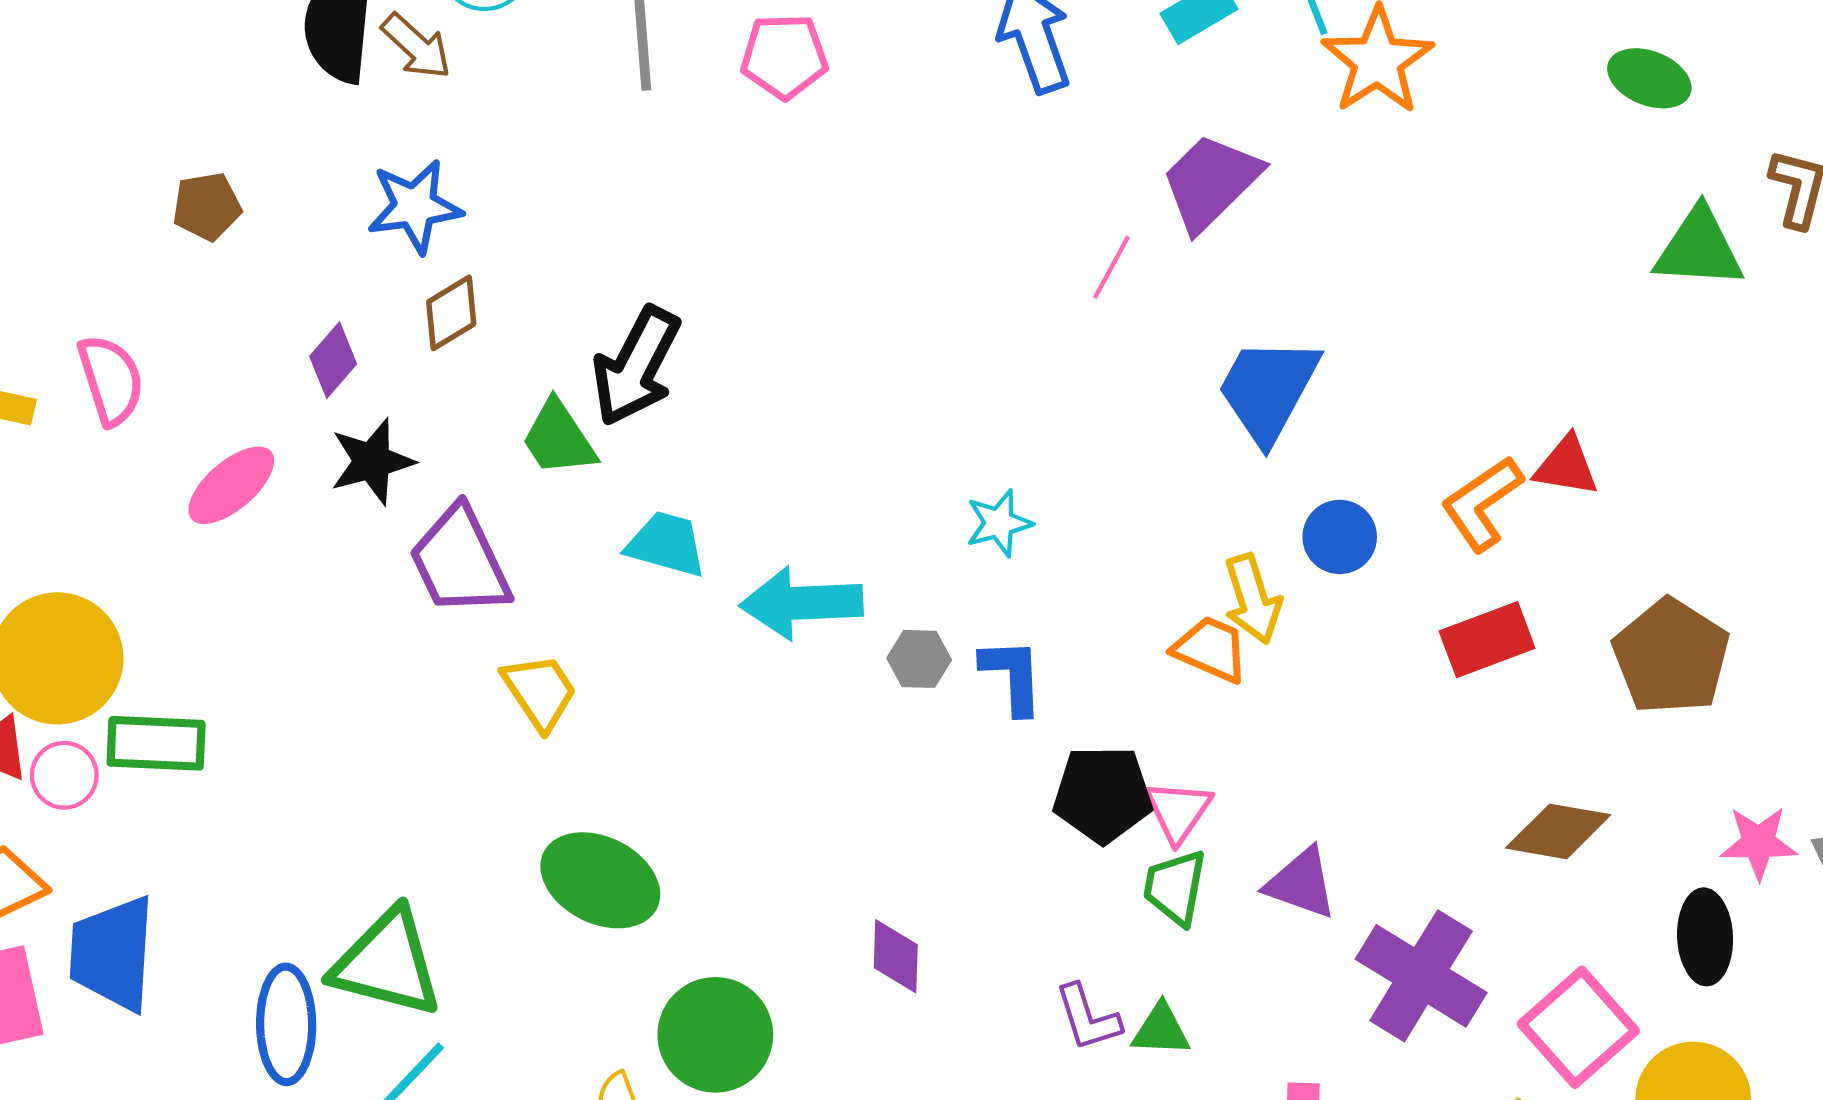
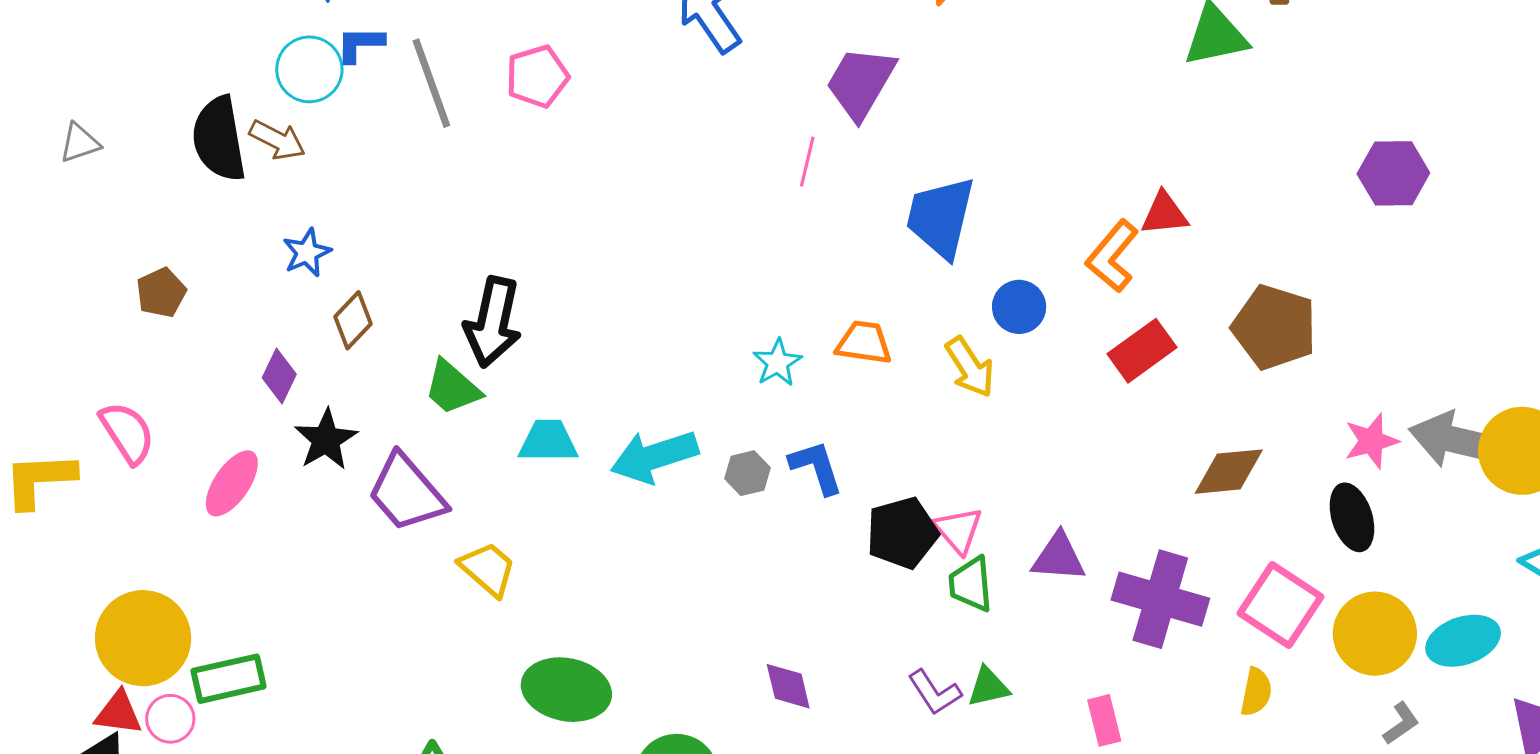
blue star: (415, 206) -> (307, 253), size x0.7
orange trapezoid: (1211, 649) -> (864, 343), moved

